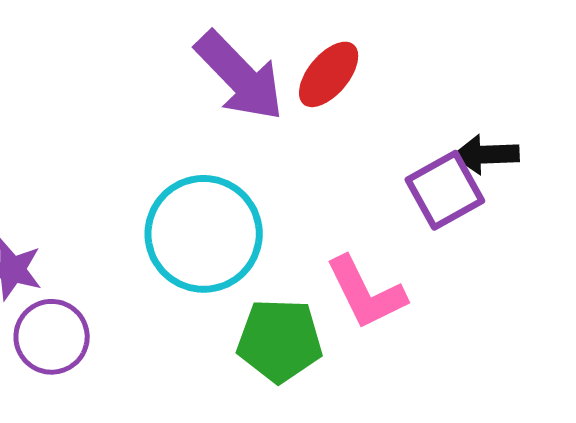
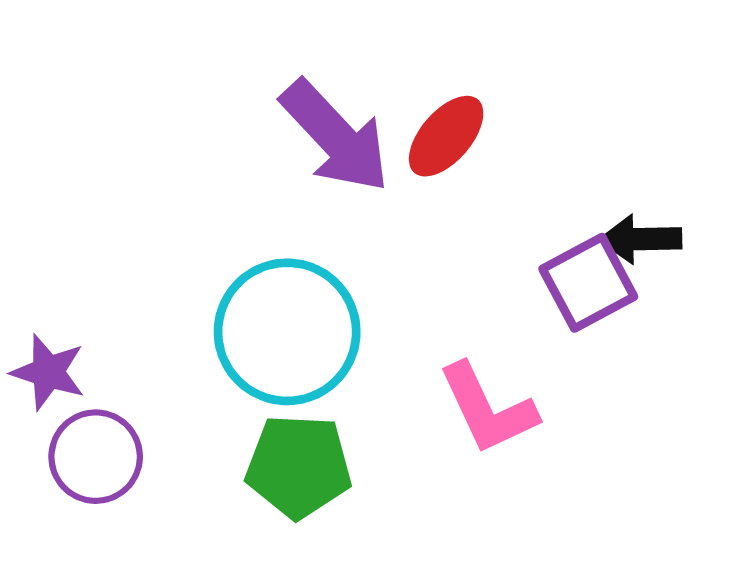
green pentagon: (280, 340) -> (299, 466), moved

